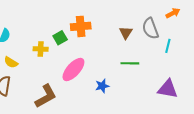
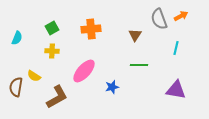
gray semicircle: (150, 28) -> (159, 19), moved
green square: (60, 38) -> (52, 28), moved
yellow semicircle: (11, 62) -> (34, 76), moved

